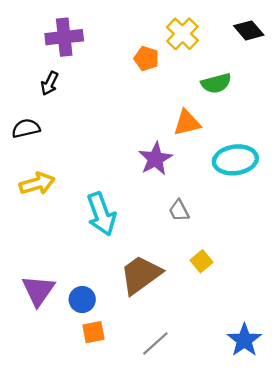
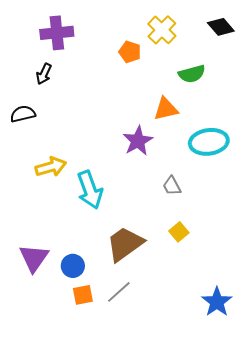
yellow arrow: (37, 184) -> (51, 167), moved
gray trapezoid: (179, 211) -> (172, 186), moved
gray line: (155, 343) -> (119, 292), moved

